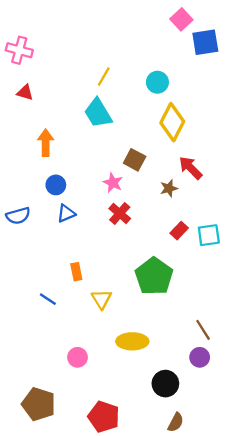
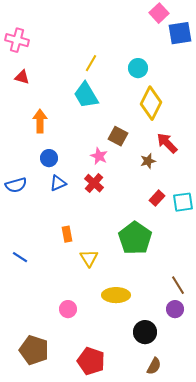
red cross: (120, 213) -> (94, 183), moved
blue line: (48, 299) -> (20, 257), moved

